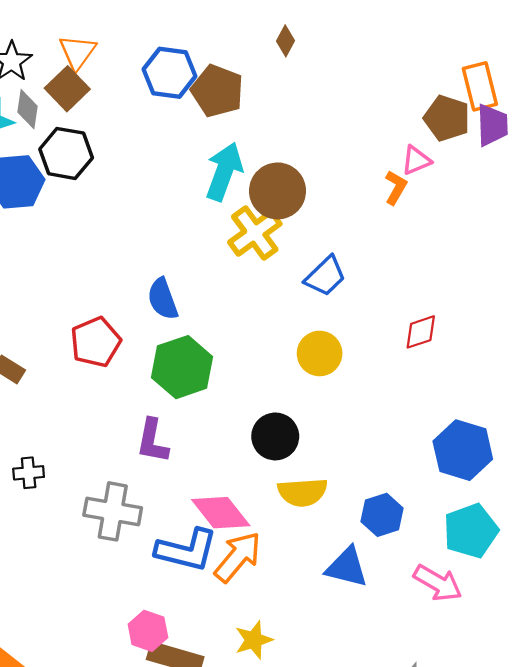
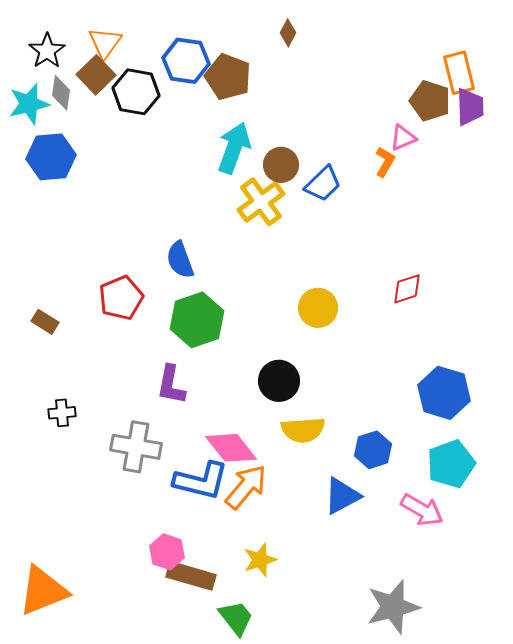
black hexagon: (66, 153) -> (136, 92), moved
brown circle: (278, 191) -> (281, 165), size x0.7
blue trapezoid: (325, 276) -> (323, 184), moved
blue triangle: (347, 567) -> (342, 496), turned -42

